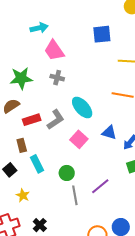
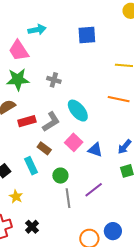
blue square: (102, 34) -> (87, 35), moved
pink trapezoid: (54, 50) -> (19, 50), moved
blue triangle: (109, 133) -> (95, 150), moved
brown rectangle: (22, 145) -> (44, 148), moved, turned -40

